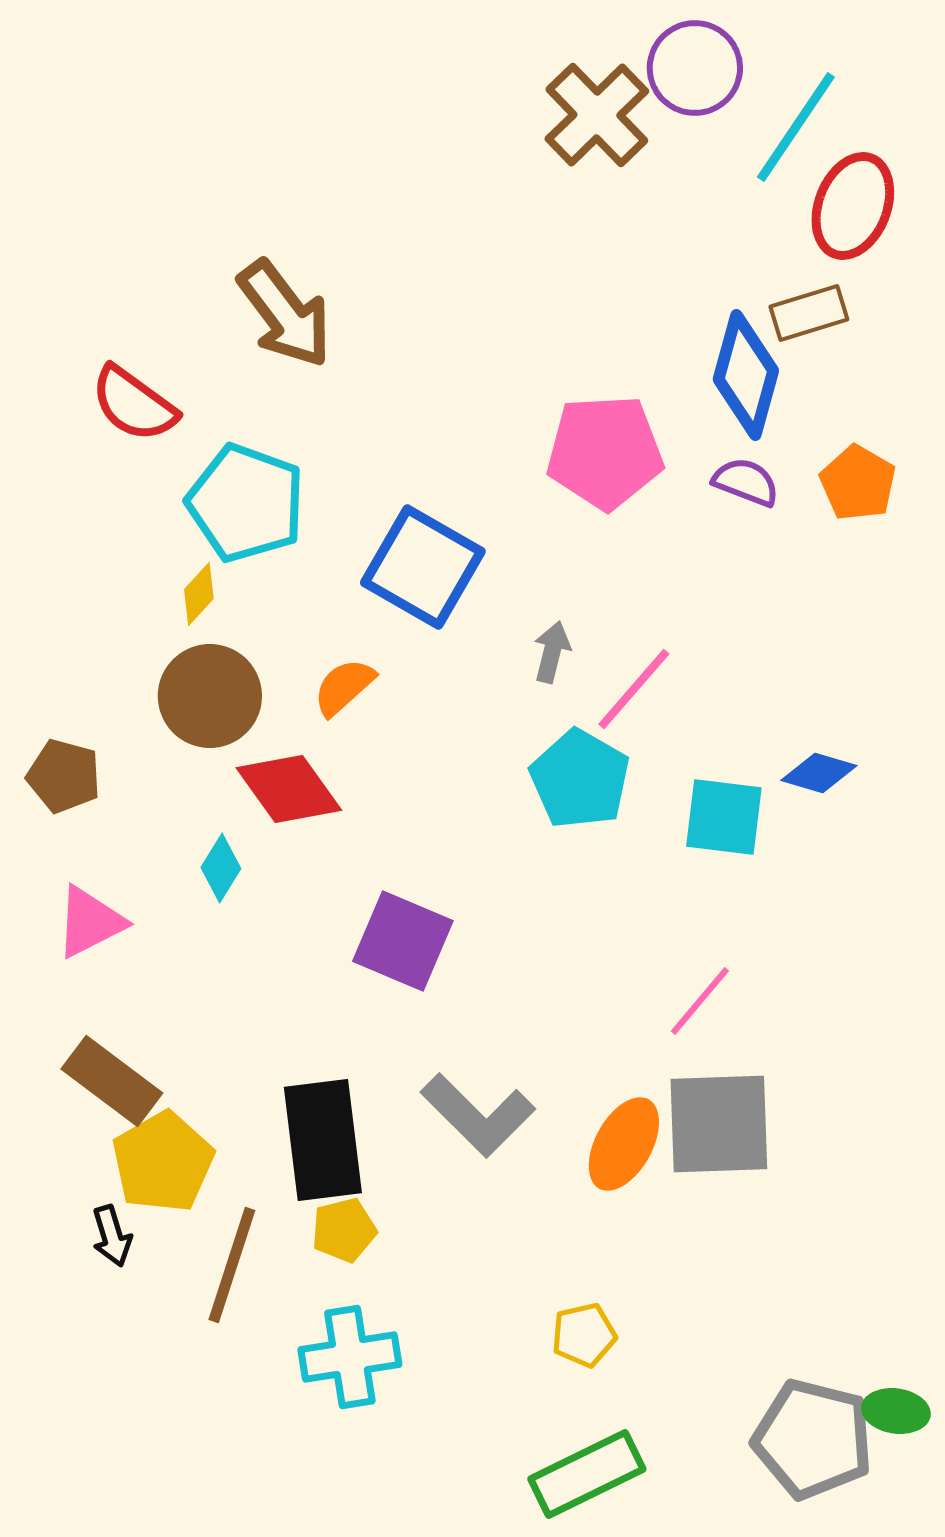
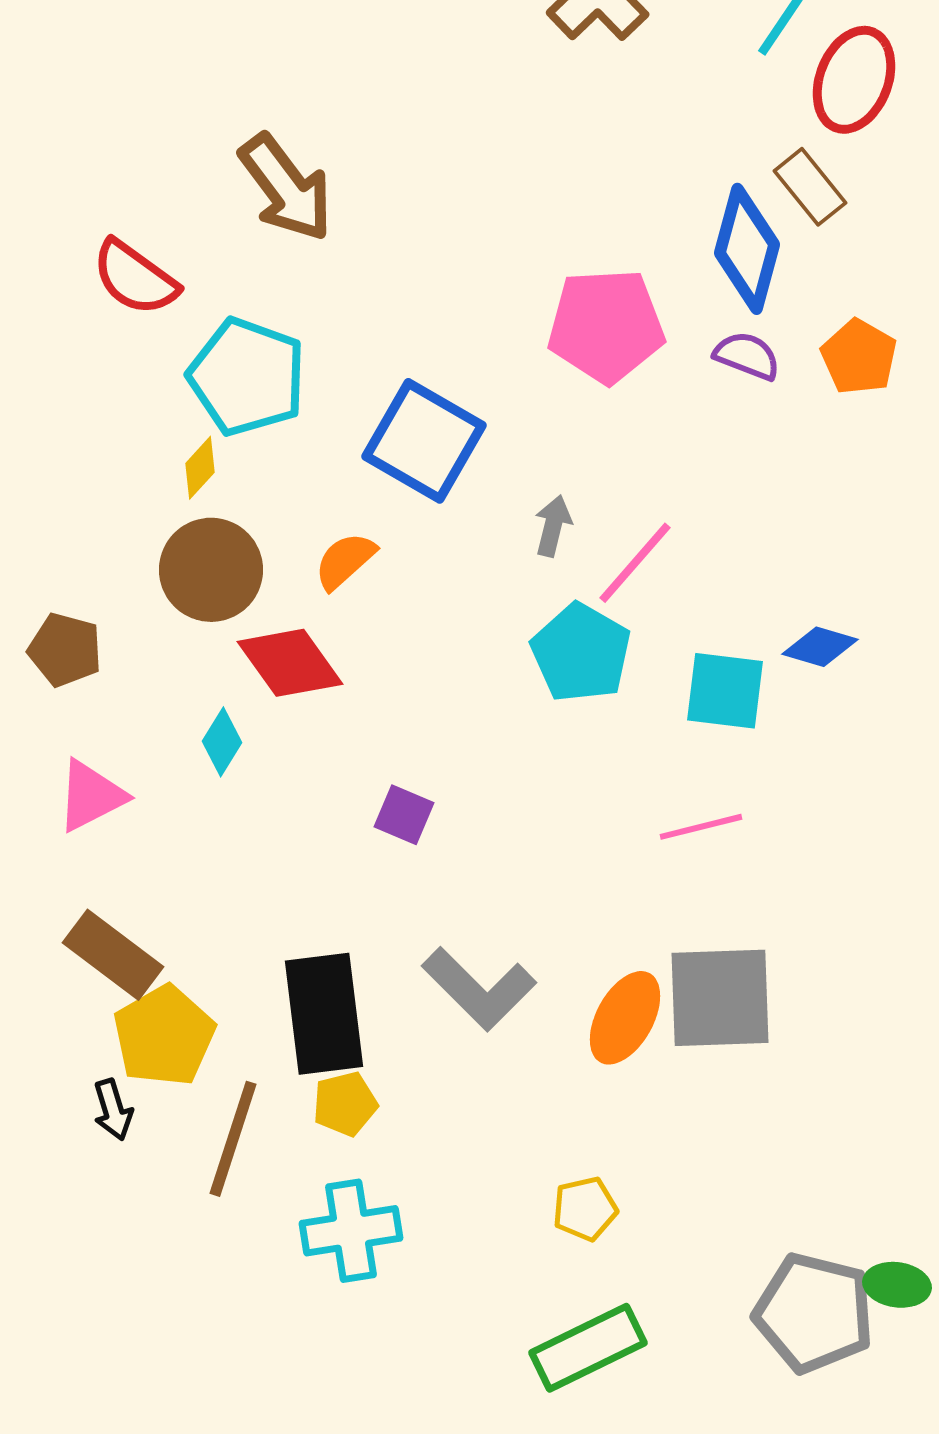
brown rectangle: (809, 313) -> (810, 187), turned 68
purple square: (403, 941) -> (404, 815), size x0.6
pink line: (700, 1001) -> (701, 827), moved, turned 36

